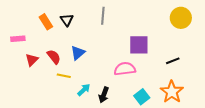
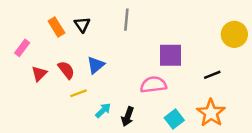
yellow circle: (181, 18) -> (234, 34), moved
pink rectangle: (18, 39) -> (22, 48), turned -48
yellow line: (64, 76) -> (79, 93), turned -32

